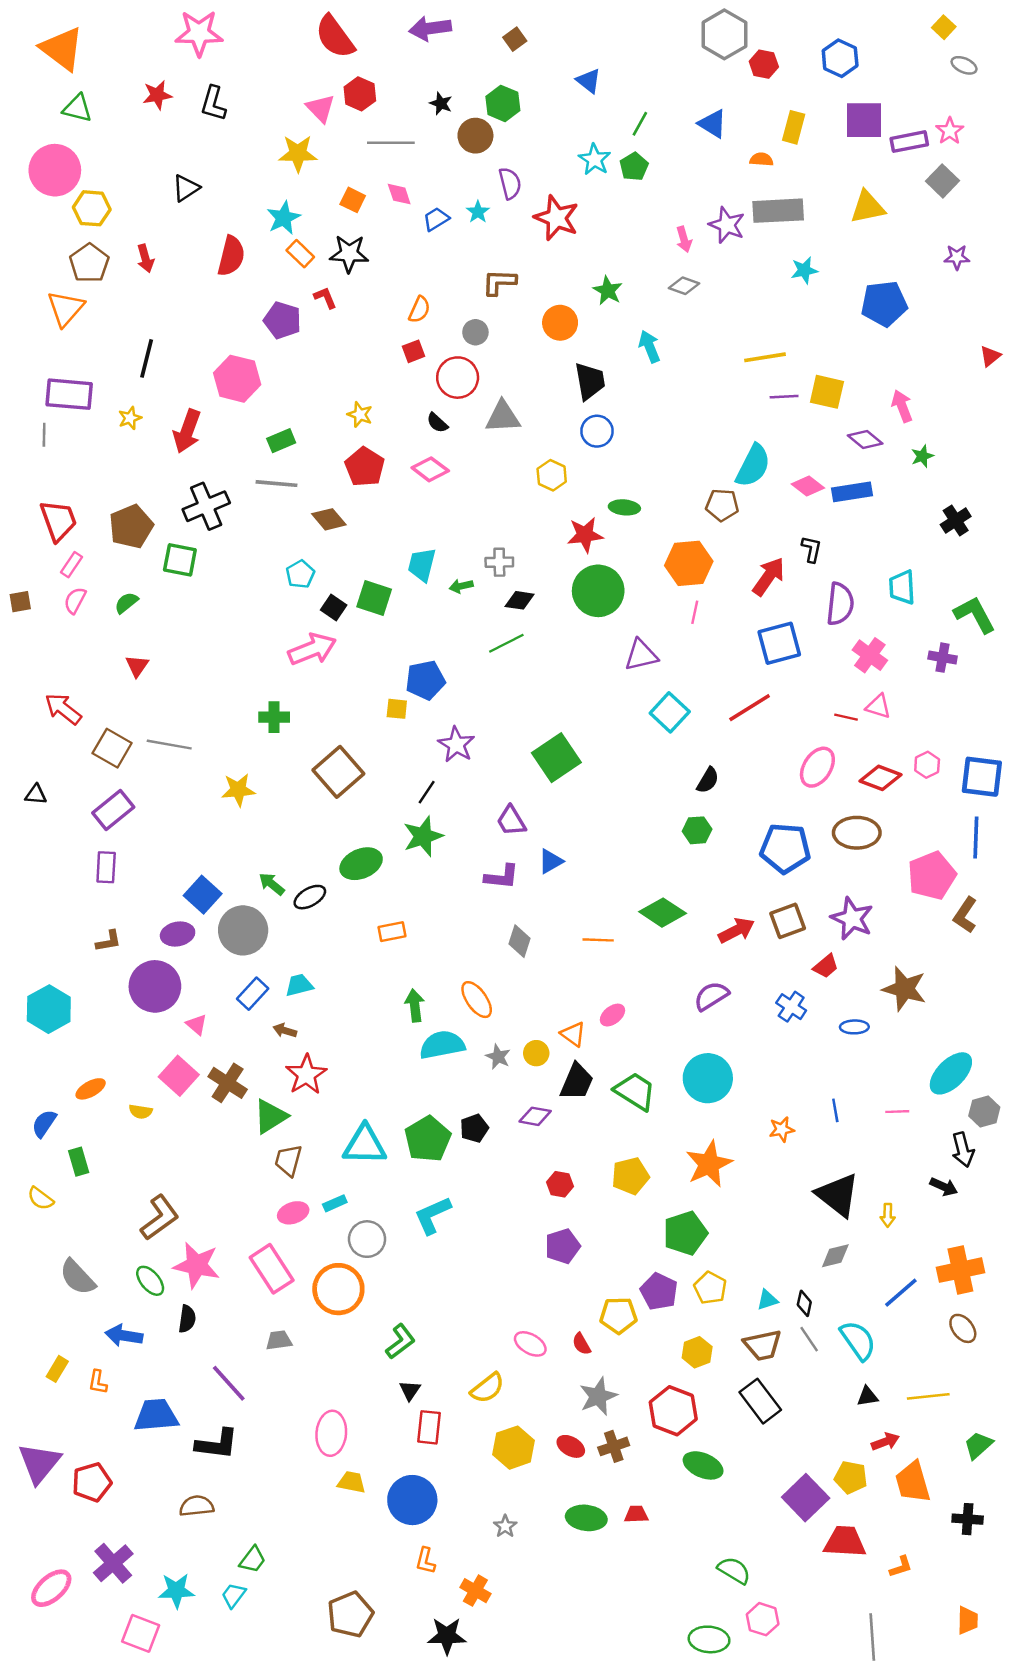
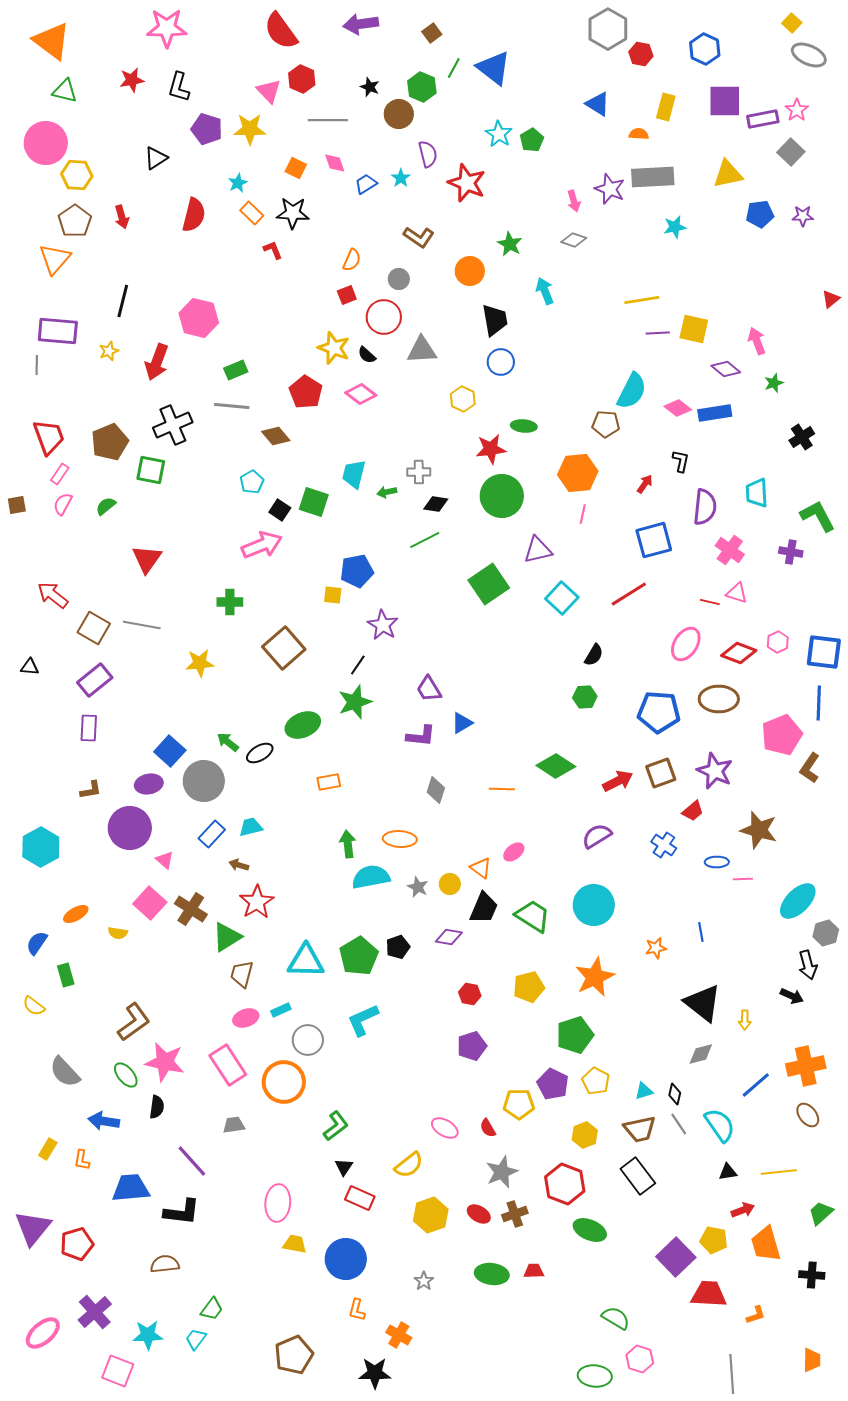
gray ellipse: (964, 65) -> (809, 55), size x1.6
blue triangle: (589, 81) -> (494, 68), size x1.6
green line: (640, 124) -> (454, 68), moved
cyan star: (284, 218) -> (238, 183), size x0.7
brown L-shape: (499, 282) -> (419, 237), turned -148
blue pentagon: (884, 304) -> (760, 214), moved, size x0.7
purple pentagon: (282, 320) -> (207, 129), moved
yellow star: (360, 414) -> (334, 348), moved, size x1.5
red arrow: (769, 577) -> (645, 484), size x0.6
red triangle: (137, 666) -> (147, 559), moved, size x1.5
green square: (556, 758) -> (489, 584), moved
orange ellipse: (477, 1000) -> (400, 839), turned -52
pink line: (897, 1112) -> (743, 879), moved
red rectangle: (429, 1427) -> (360, 1198), turned -72

